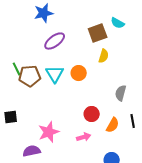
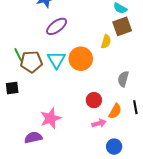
brown square: (98, 33) -> (122, 26), moved
orange circle: (79, 73) -> (81, 59), size x1.5
black square: (11, 117) -> (12, 88), moved
pink arrow: (84, 137) -> (99, 123), moved

